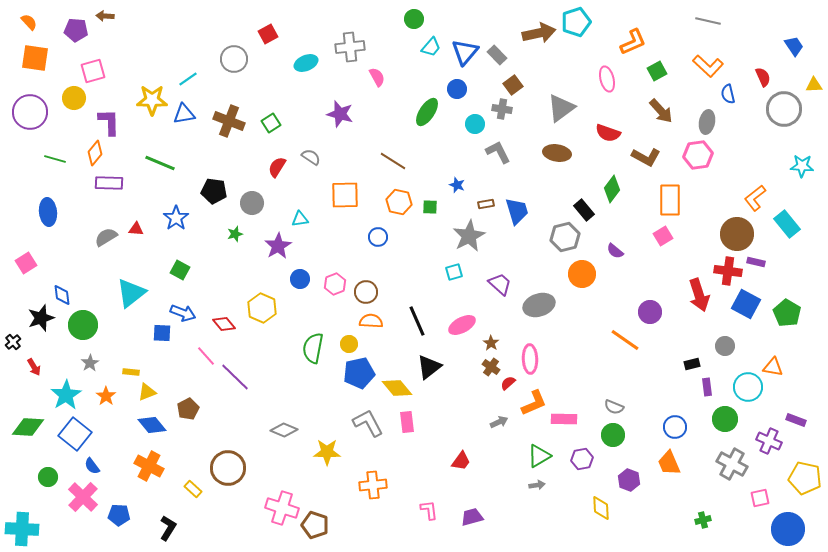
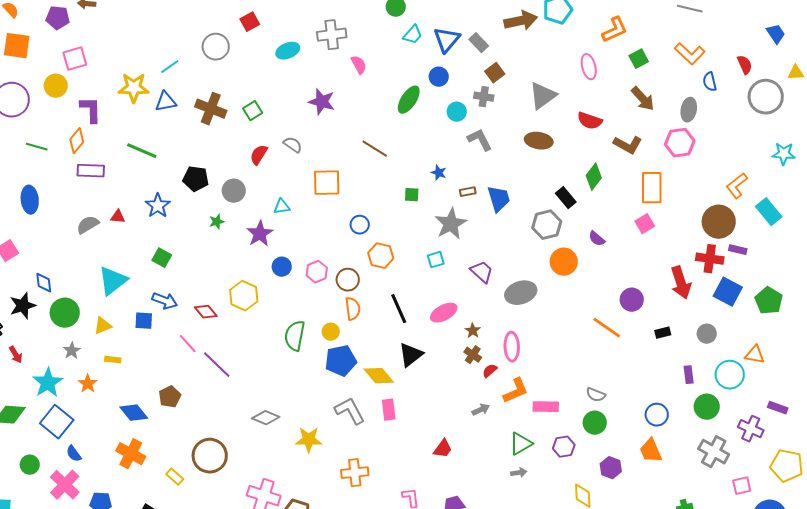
orange hexagon: (399, 202) -> (381, 256), moved
orange semicircle: (371, 321) -> (353, 309), turned 80
black rectangle: (692, 364) -> (663, 333), moved
yellow triangle: (147, 392) -> (103, 326), moved

